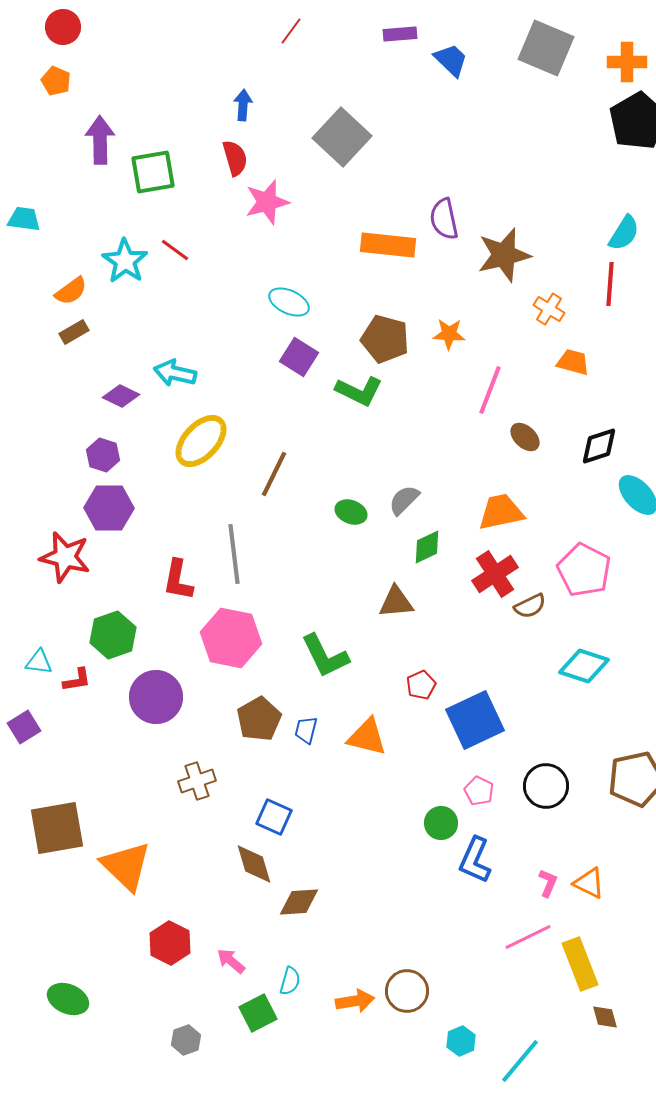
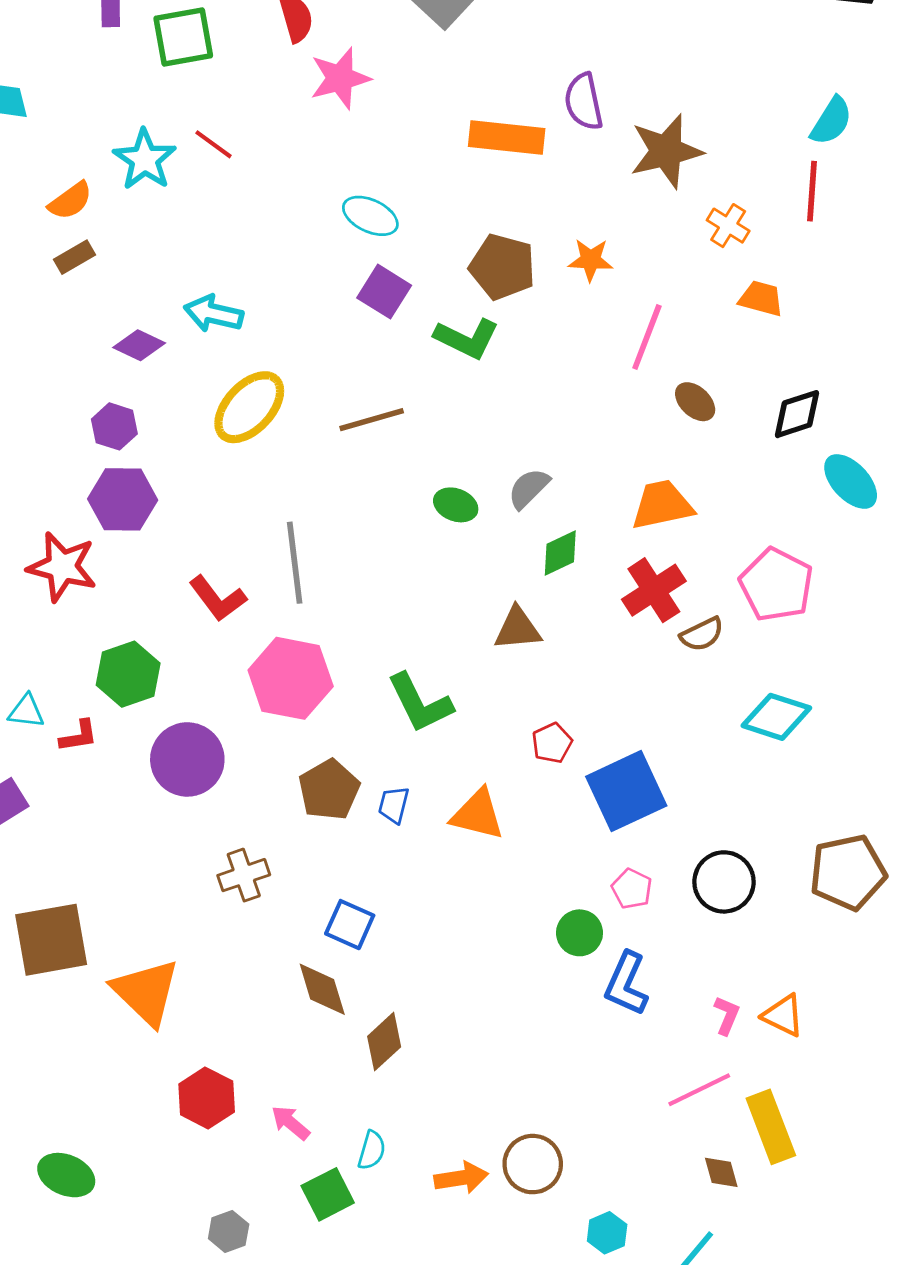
brown line: (274, 474) -> (372, 420), moved, turned 48
red L-shape: (178, 580) -> (218, 598), turned -48
brown diamond: (299, 902) -> (384, 1042), turned -39
brown diamond: (605, 1017) -> (721, 1172), moved

